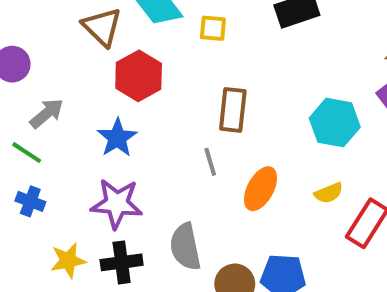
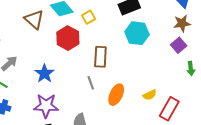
yellow square: (213, 28) -> (89, 17), turned -32
red hexagon: (139, 76) -> (68, 38), moved
cyan hexagon: (335, 123) -> (137, 33), moved

